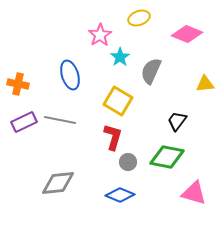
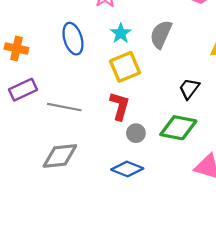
cyan star: (120, 57) -> (121, 33), moved
yellow square: (118, 101) -> (125, 67), turned 36
gray line: (60, 120) -> (64, 107), moved

